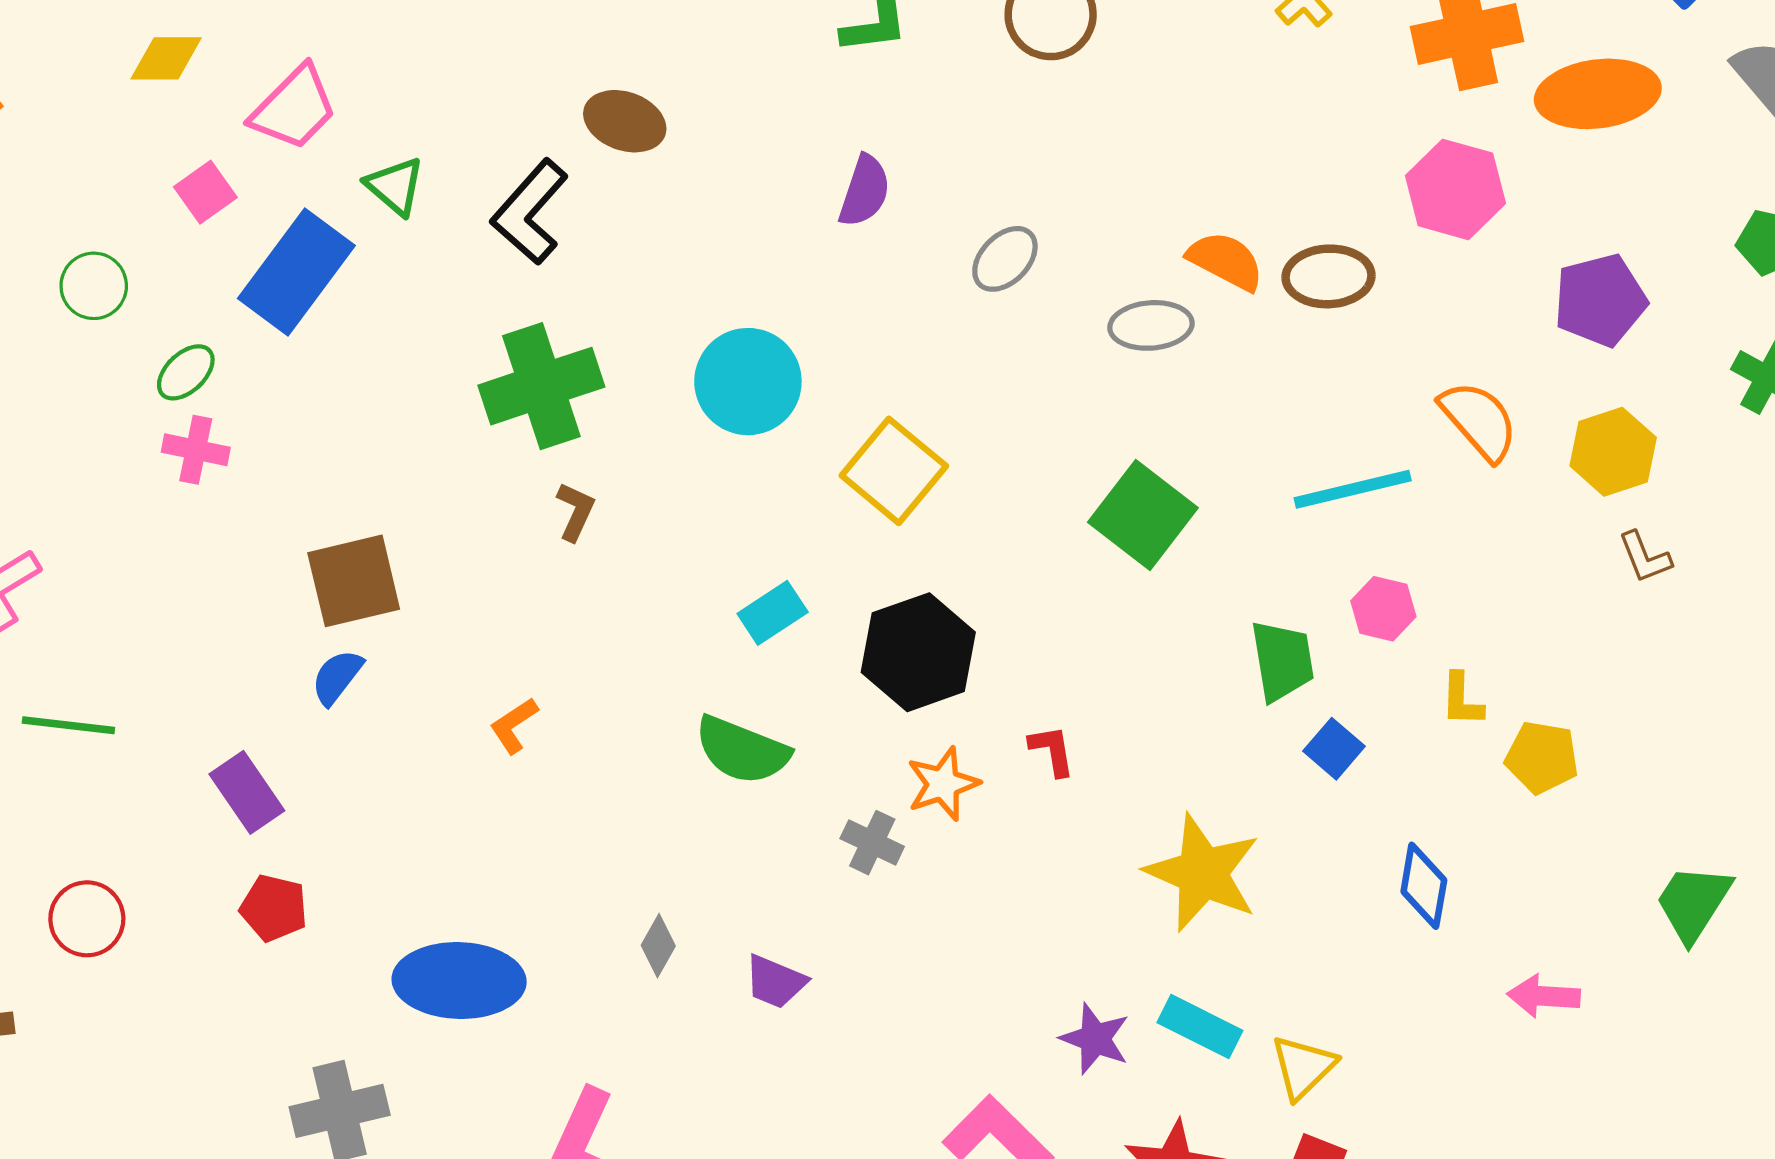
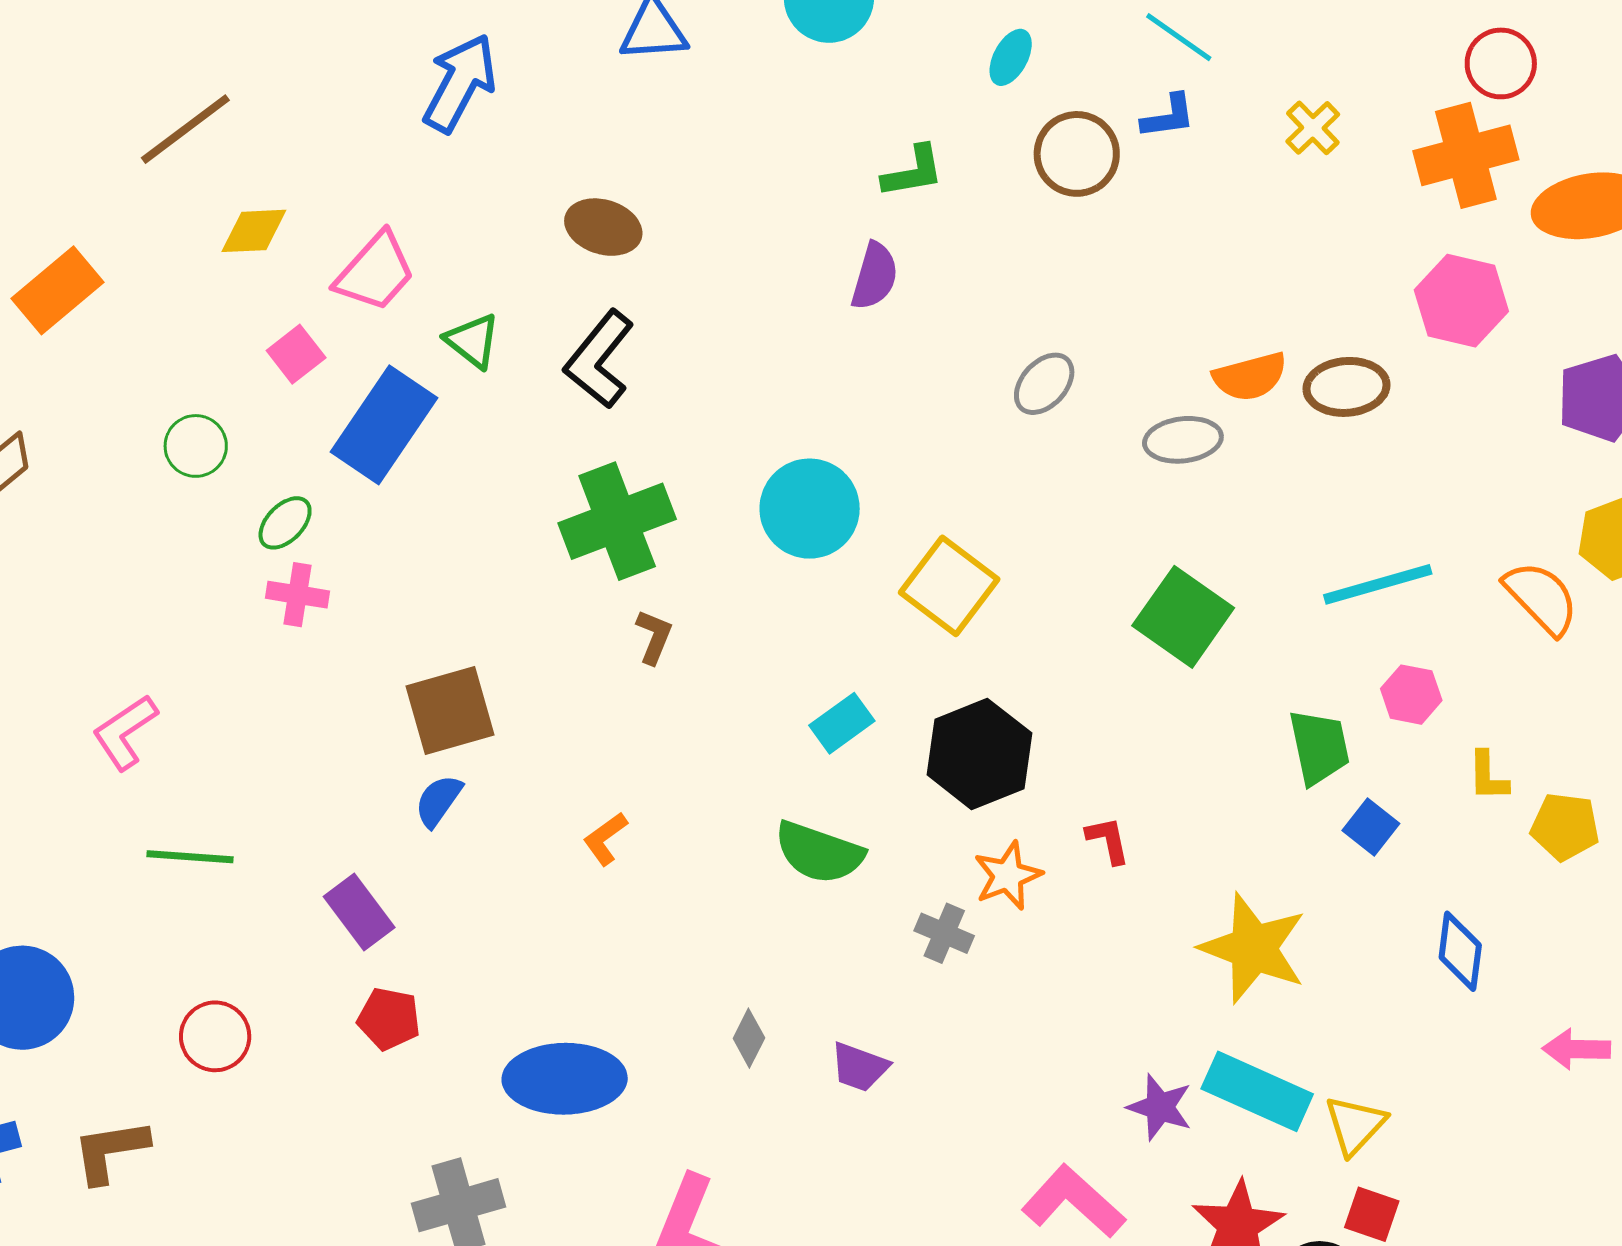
brown ellipse: (625, 121) -> (603, 227), moved
purple semicircle: (865, 191) -> (875, 276), moved
orange semicircle: (1226, 261) -> (1250, 377), turned 140
orange semicircle: (1479, 421) -> (1541, 598), moved
cyan rectangle: (1200, 1026) -> (1257, 1091), size x1.4

